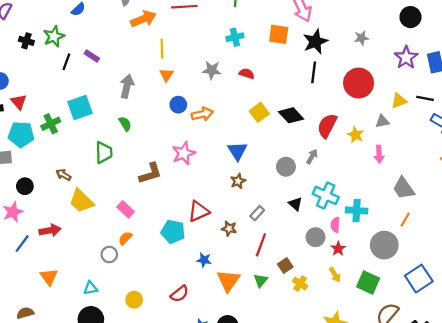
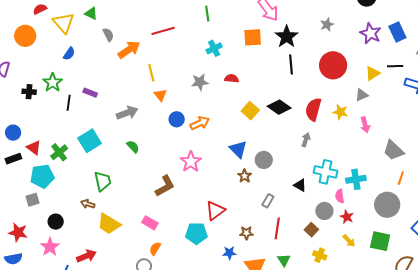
gray arrow: (127, 86) -> (127, 113), turned 70
green cross: (51, 124) -> (59, 152), moved
green trapezoid: (104, 152) -> (103, 181), moved
gray circle: (286, 167) -> (264, 160), moved
brown star: (229, 229) -> (246, 233), moved
brown square: (285, 266) -> (311, 230), moved

